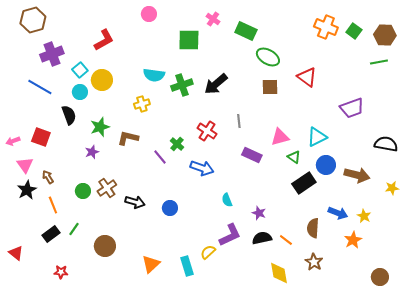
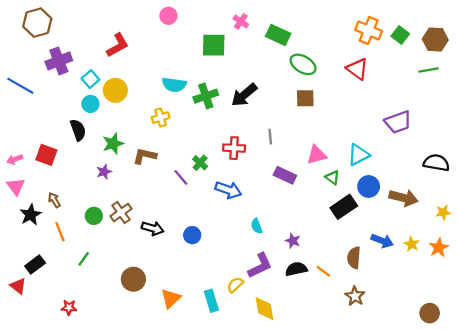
red triangle: (307, 77) -> (357, 69), moved
blue line: (40, 87) -> (20, 86), moved
red cross: (207, 131) -> (234, 148), turned -30
pink triangle: (25, 165) -> (16, 186), moved
black rectangle: (51, 234) -> (35, 264), moved
orange star: (353, 240) -> (439, 248), moved
brown circle: (105, 246) -> (133, 279), moved
yellow diamond: (279, 273) -> (265, 309), moved

